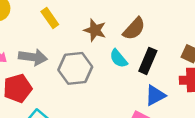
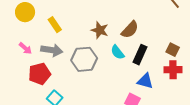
yellow rectangle: (50, 18) -> (55, 25), moved
blue triangle: (155, 95) -> (145, 81), turned 42

